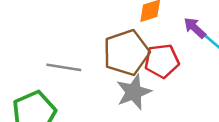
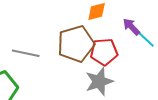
gray star: (134, 92) -> (99, 82), moved

